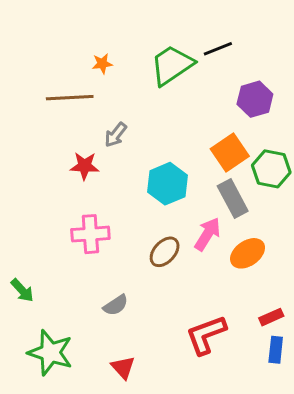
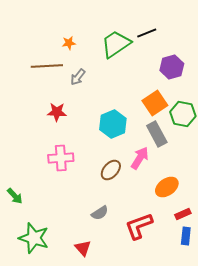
gray arrow: (116, 135) -> (78, 77), moved
orange ellipse: (248, 253) -> (167, 187), moved
gray semicircle: (116, 305) -> (100, 213), moved

